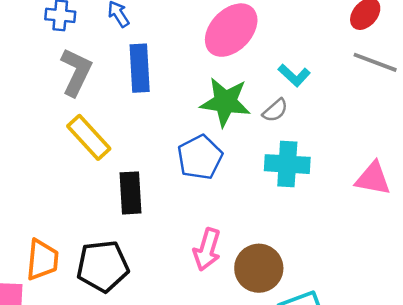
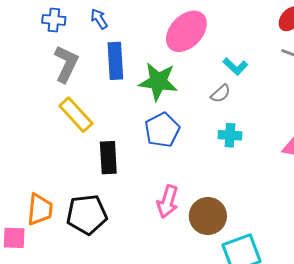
green star: (225, 102) -> (158, 82), moved
cyan cross: (287, 164) -> (230, 135), size x0.7

